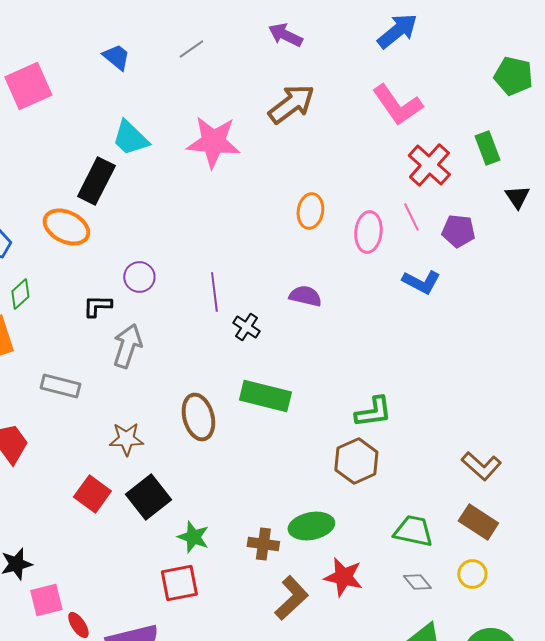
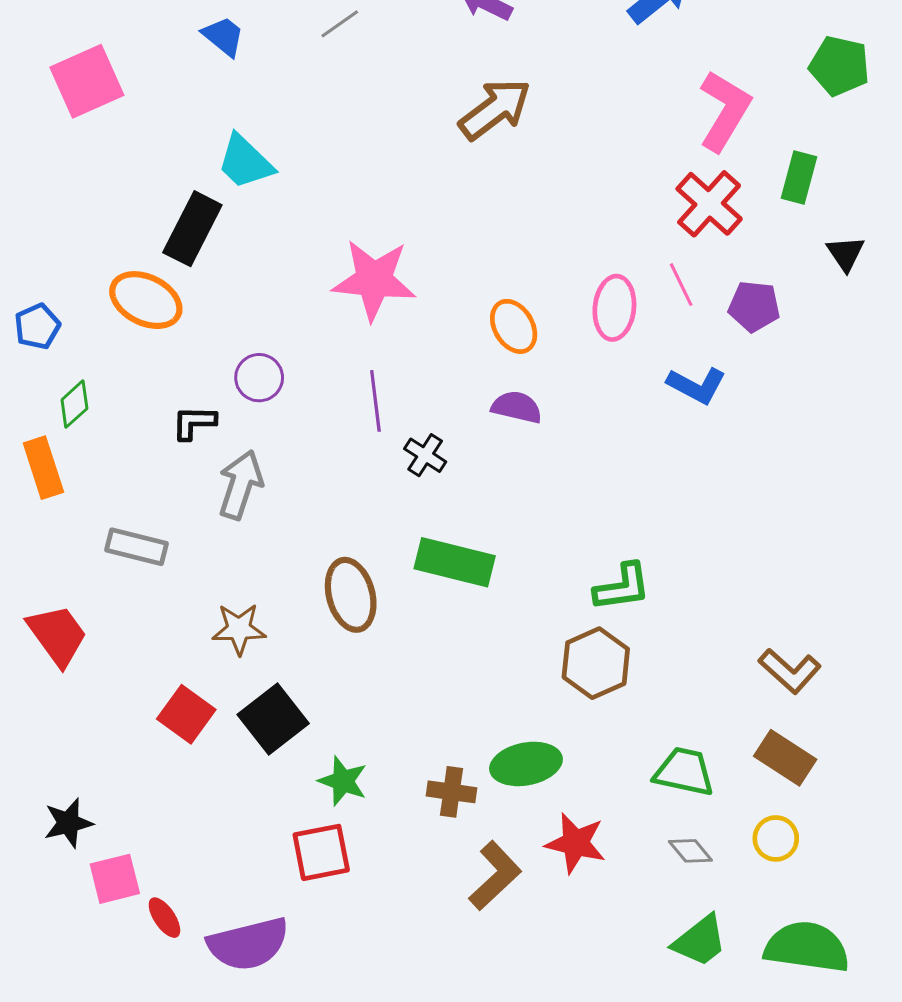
pink L-shape: (397, 105) -> (725, 111), moved, turned -114
pink star: (213, 142) -> (374, 280), moved
green rectangle: (487, 148) -> (799, 177), turned 36
orange ellipse: (310, 211) -> (514, 326), moved, turned -40

